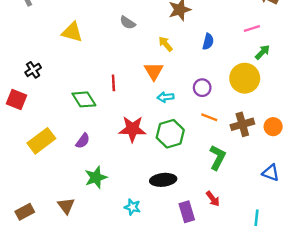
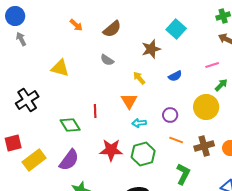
blue semicircle: (208, 42) -> (175, 76), turned 48
black cross: (33, 70) -> (27, 100), size x1.6
red square: (17, 99) -> (13, 143), moved, turned -36
purple semicircle: (83, 141) -> (69, 160), size x1.6

